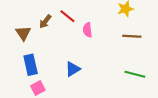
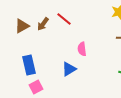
pink semicircle: (87, 30) -> (82, 49), moved
brown triangle: (23, 33) -> (22, 26), moved, turned 35

